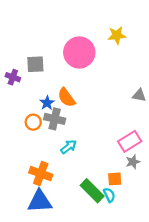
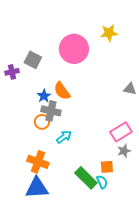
gray square: (35, 64) -> (33, 60), turned 30
purple cross: (13, 77) -> (12, 72), turned -32
orange circle: (33, 122) -> (42, 122), moved

